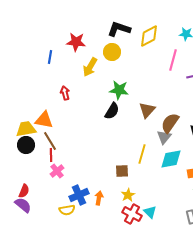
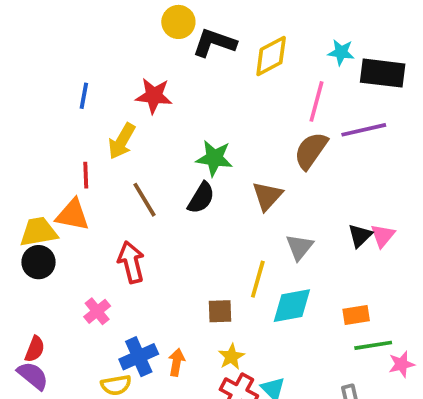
red star: (76, 42) -> (154, 96), moved
yellow circle: (112, 52) -> (178, 22), moved
yellow arrow: (90, 67) -> (122, 141), moved
red arrow: (65, 93) -> (131, 262), moved, size x1.5
brown semicircle: (170, 123) -> (311, 151), moved
brown line: (50, 141) -> (144, 200), moved
red line: (51, 155) -> (86, 175), moved
cyan diamond: (171, 159) -> (292, 306), moved

